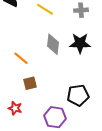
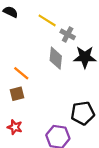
gray cross: (81, 10) -> (68, 34), moved, turned 32
brown square: (30, 83) -> (17, 94), moved

